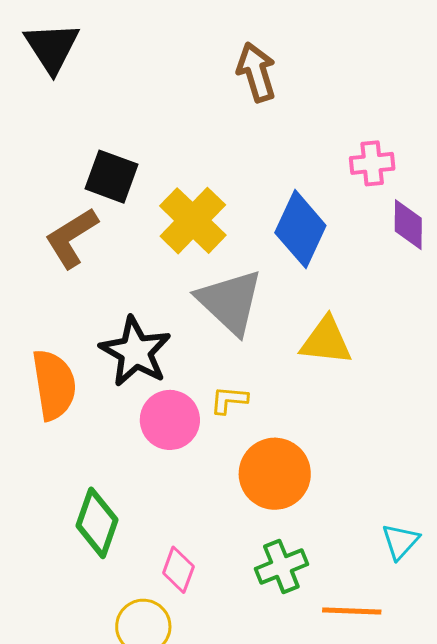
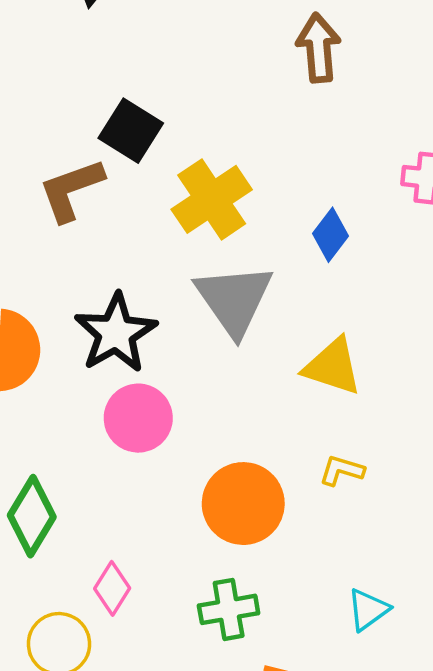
blue diamond: (300, 229) -> (330, 235), size x0.6
yellow L-shape: (229, 400) -> (342, 470), moved

